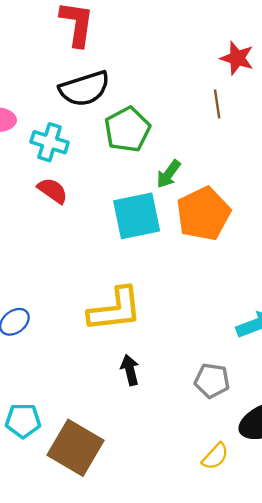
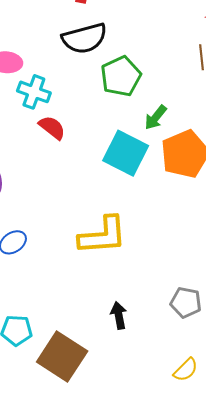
cyan cross: (50, 142) -> (34, 92), moved
cyan square: (137, 216) -> (126, 153), turned 36
black arrow: (130, 370) -> (119, 315), moved

